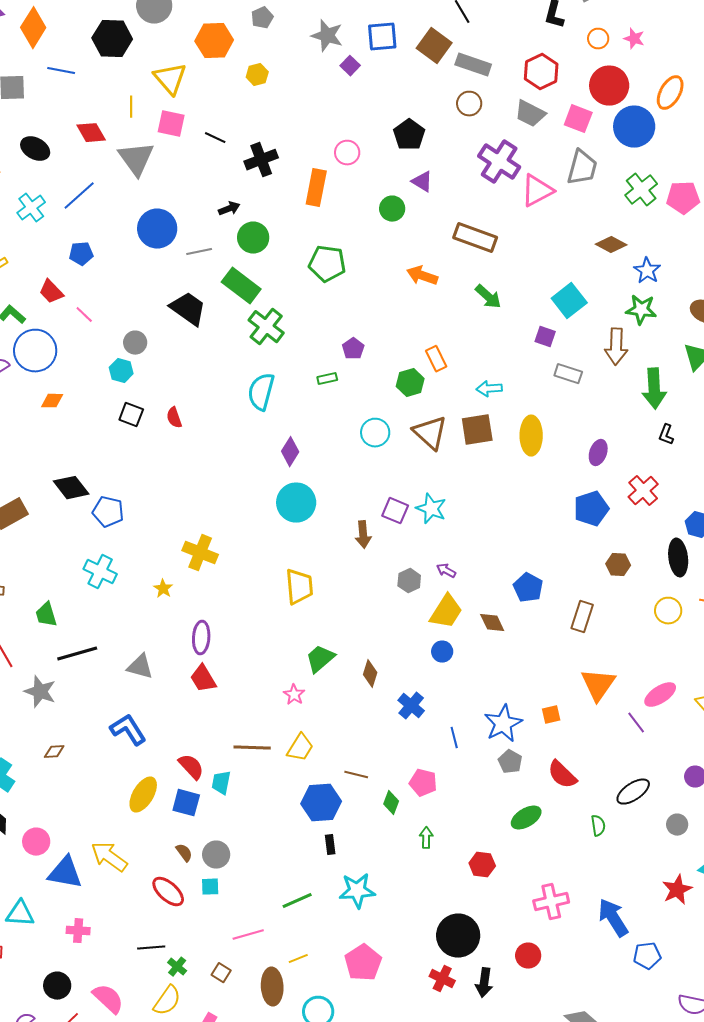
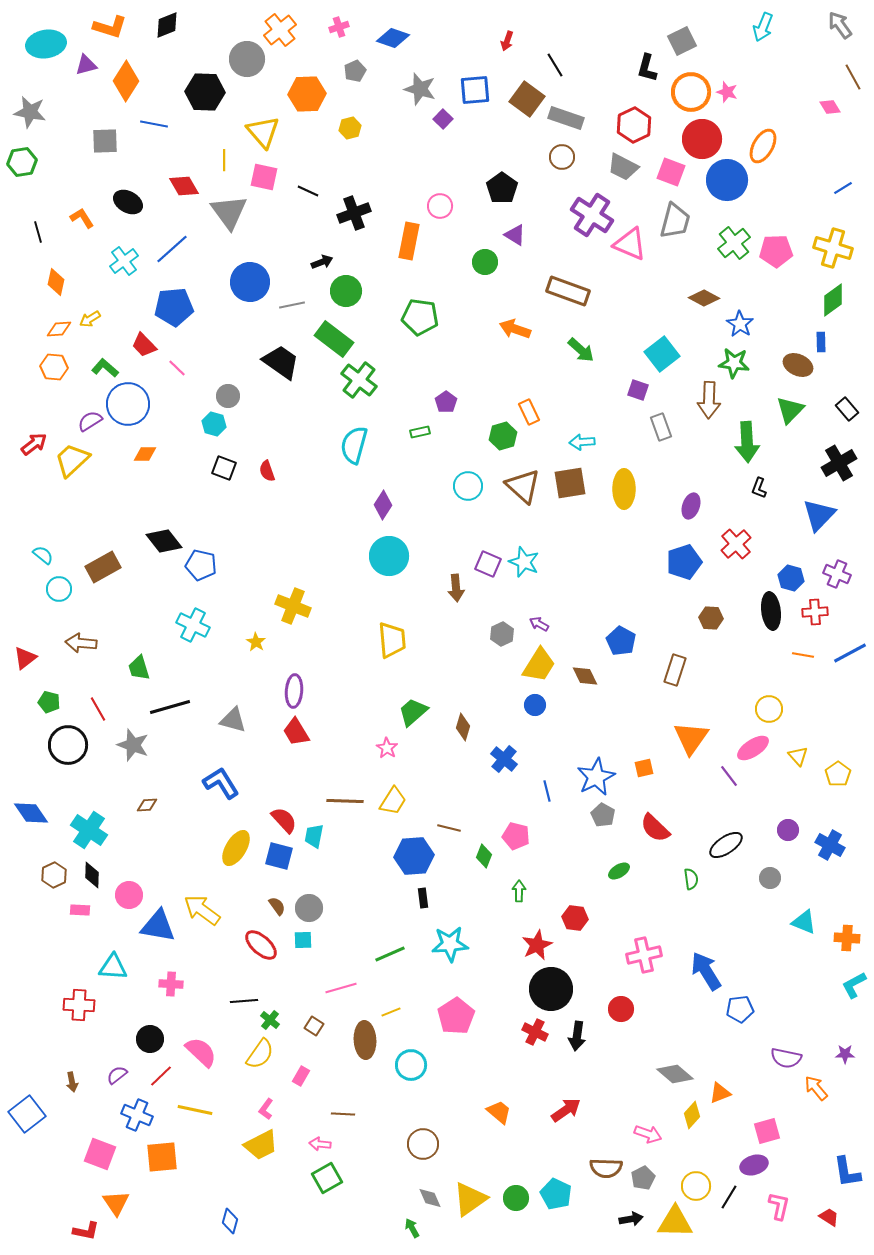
orange circle: (598, 39) -> (691, 92), size x1.8
pink triangle: (537, 191) -> (630, 244), turned 51
blue pentagon: (81, 254) -> (174, 307), size x1.6
gray rectangle: (568, 374) -> (661, 427), turned 52
yellow circle: (668, 611) -> (769, 709), moved
green ellipse: (526, 818) -> (619, 871), size x0.7
red star: (677, 890) -> (537, 945), moved

